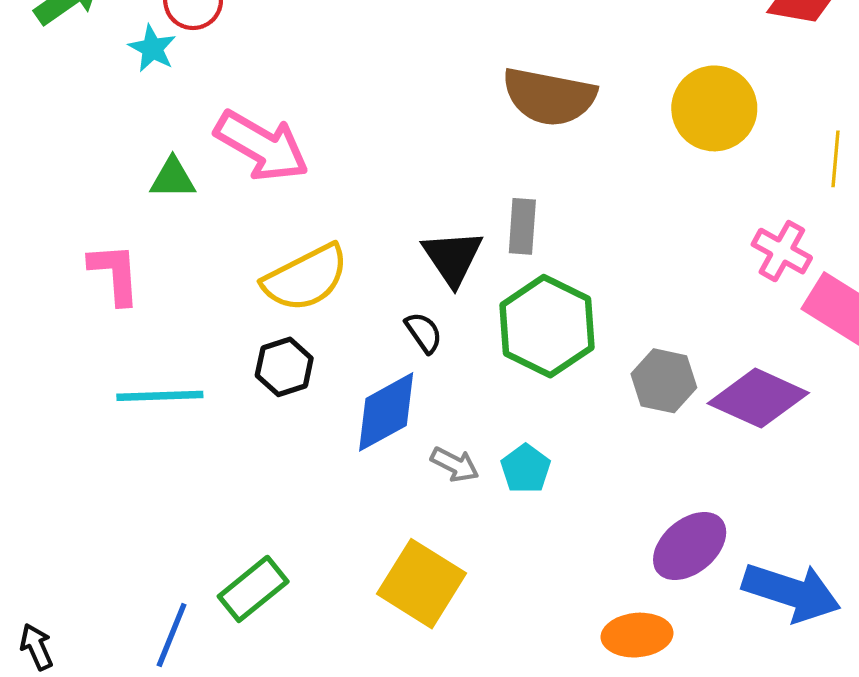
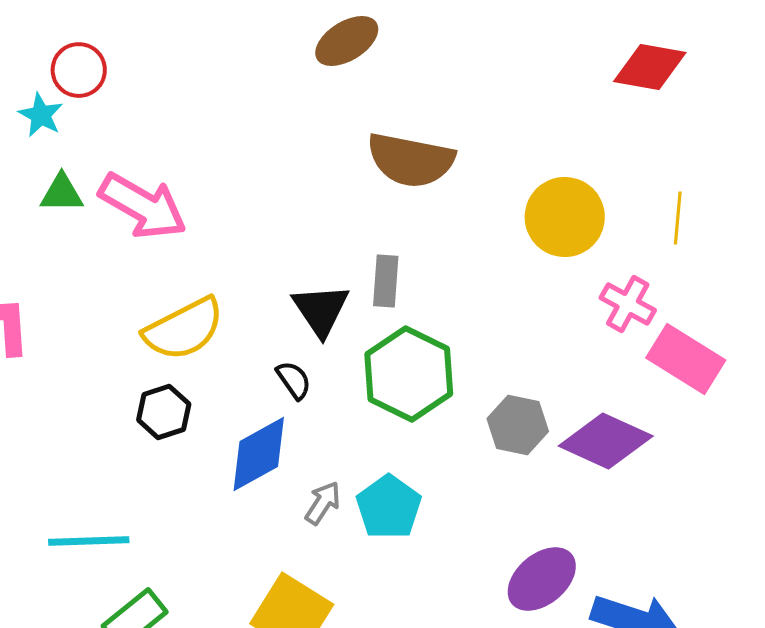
yellow circle: (714, 108) -> (565, 217), moved
green triangle: (173, 178) -> (62, 193), moved
cyan line: (160, 396) -> (89, 541), moved
gray arrow: (455, 465) -> (323, 503), turned -84
cyan pentagon: (526, 469) -> (389, 507), size x1.4

